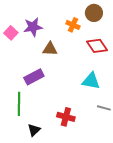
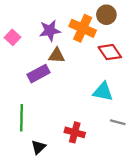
orange cross: (73, 25) -> (83, 28), size x1.6
purple star: (33, 27) -> (50, 31), moved
purple rectangle: (34, 77) -> (38, 74), moved

